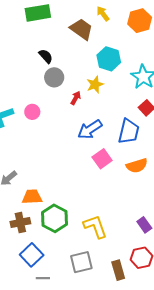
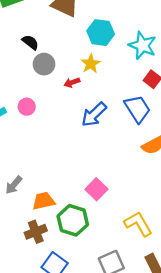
red arrow: (76, 98) -> (72, 83), turned -128
blue trapezoid: (129, 131) -> (138, 109), turned -36
pink square: (102, 159) -> (96, 189), moved
yellow L-shape: (95, 227) -> (138, 224), moved

